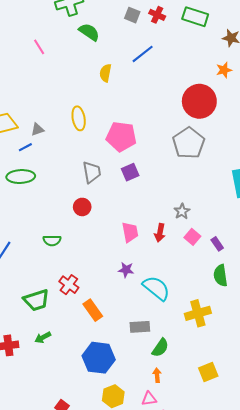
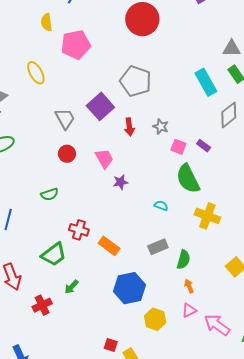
pink pentagon: (121, 137) -> (76, 45), moved
gray pentagon: (189, 143) -> (136, 81), moved
purple square: (130, 172) -> (100, 106), size x1.5
pink trapezoid: (130, 232) -> (104, 159), moved
red arrow: (160, 233) -> (129, 127), moved
purple star: (126, 270) -> (121, 182), moved
green semicircle: (220, 275) -> (188, 179), moved, size x1.4
cyan semicircle: (156, 288) -> (161, 206), size x0.5
yellow cross: (198, 313) -> (207, 216), turned -35

